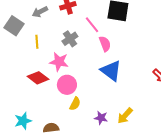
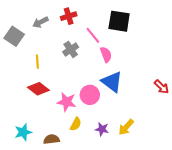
yellow line: (37, 42) -> (37, 62), moved
pink star: (59, 62) -> (67, 102), moved
pink circle: (67, 85) -> (90, 95), moved
yellow semicircle: (75, 104) -> (76, 124), moved

